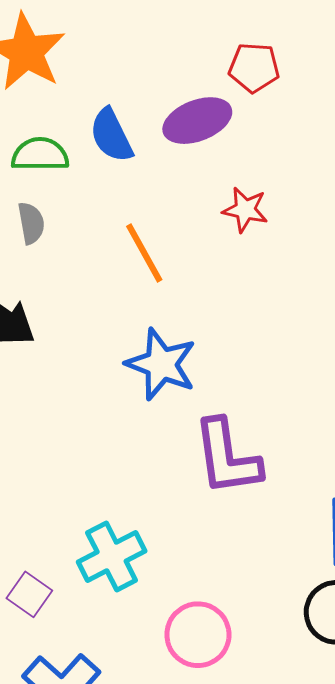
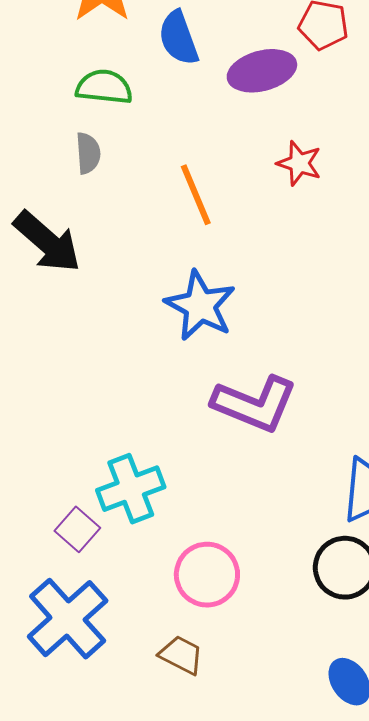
blue semicircle: (111, 135) -> (178, 38), moved
purple L-shape: (227, 457) -> (255, 404), turned -66
purple square: (29, 594) -> (77, 529), moved

